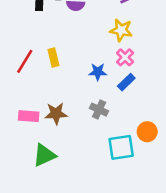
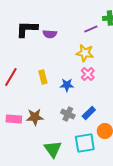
yellow rectangle: (53, 57) -> (43, 77), moved
blue rectangle: (126, 82) -> (89, 113), moved
green triangle: (44, 155) -> (53, 149), moved, turned -42

